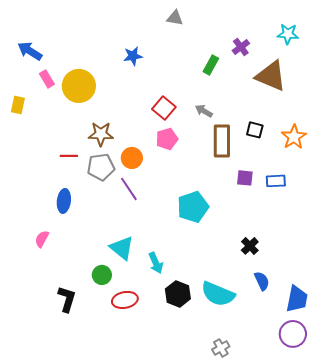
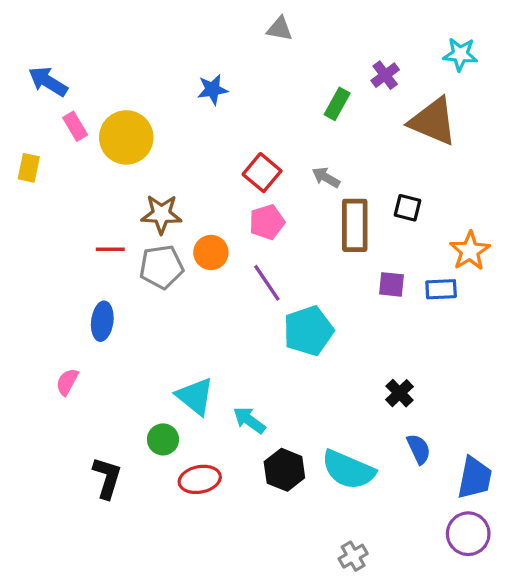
orange star: (294, 137) -> (470, 251), moved
purple line: (129, 189) -> (267, 283), moved
cyan arrow: (156, 263) -> (249, 420), turned 150

